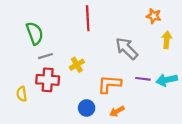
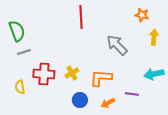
green semicircle: (35, 33) -> (17, 31), moved
gray line: (45, 56) -> (24, 52), moved
yellow cross: (77, 65) -> (72, 73), moved
purple line: (143, 79) -> (132, 94), moved

